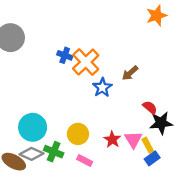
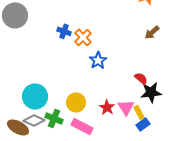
orange cross: (86, 62) -> (83, 37), size x0.7
brown arrow: (130, 73) -> (152, 32), moved
pink rectangle: (85, 161) -> (82, 126), size x1.5

